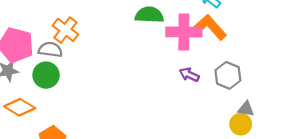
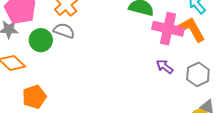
gray semicircle: (50, 50) -> (64, 31), moved

